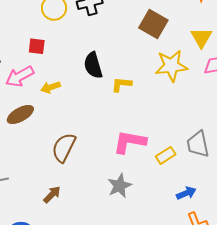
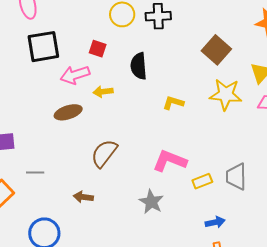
black semicircle: (93, 65) -> (139, 66), moved
gray star: (120, 186) -> (151, 202), turned -30
brown arrow: (52, 194) -> (83, 197), turned -138

